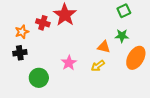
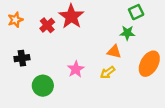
red cross: (43, 23) -> (47, 25), turned 32
orange star: (22, 32) -> (15, 20), moved
green star: (122, 36) -> (127, 33), moved

